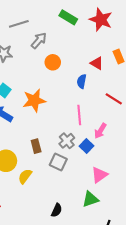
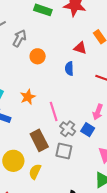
orange star: (34, 101) -> (28, 97), size x0.7
pink line: (79, 115) -> (54, 111), moved
brown rectangle: (36, 146) -> (39, 140), size x1.5

